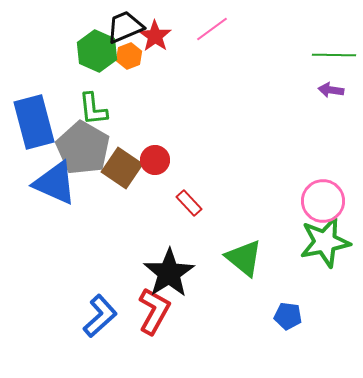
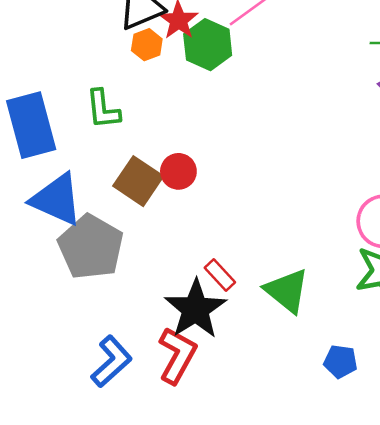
green hexagon: (97, 51) -> (208, 45), moved
gray pentagon: (83, 148) -> (91, 247), moved
red rectangle: (189, 203) -> (220, 275), moved

